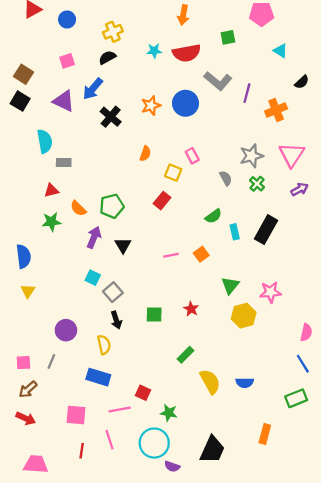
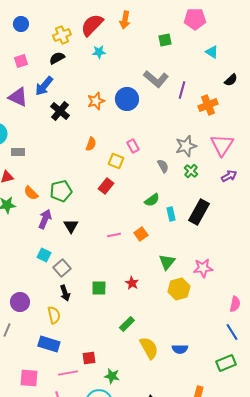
red semicircle: (187, 53) -> (92, 25), moved, turned 145
red square: (143, 393) -> (89, 358), turned -32

